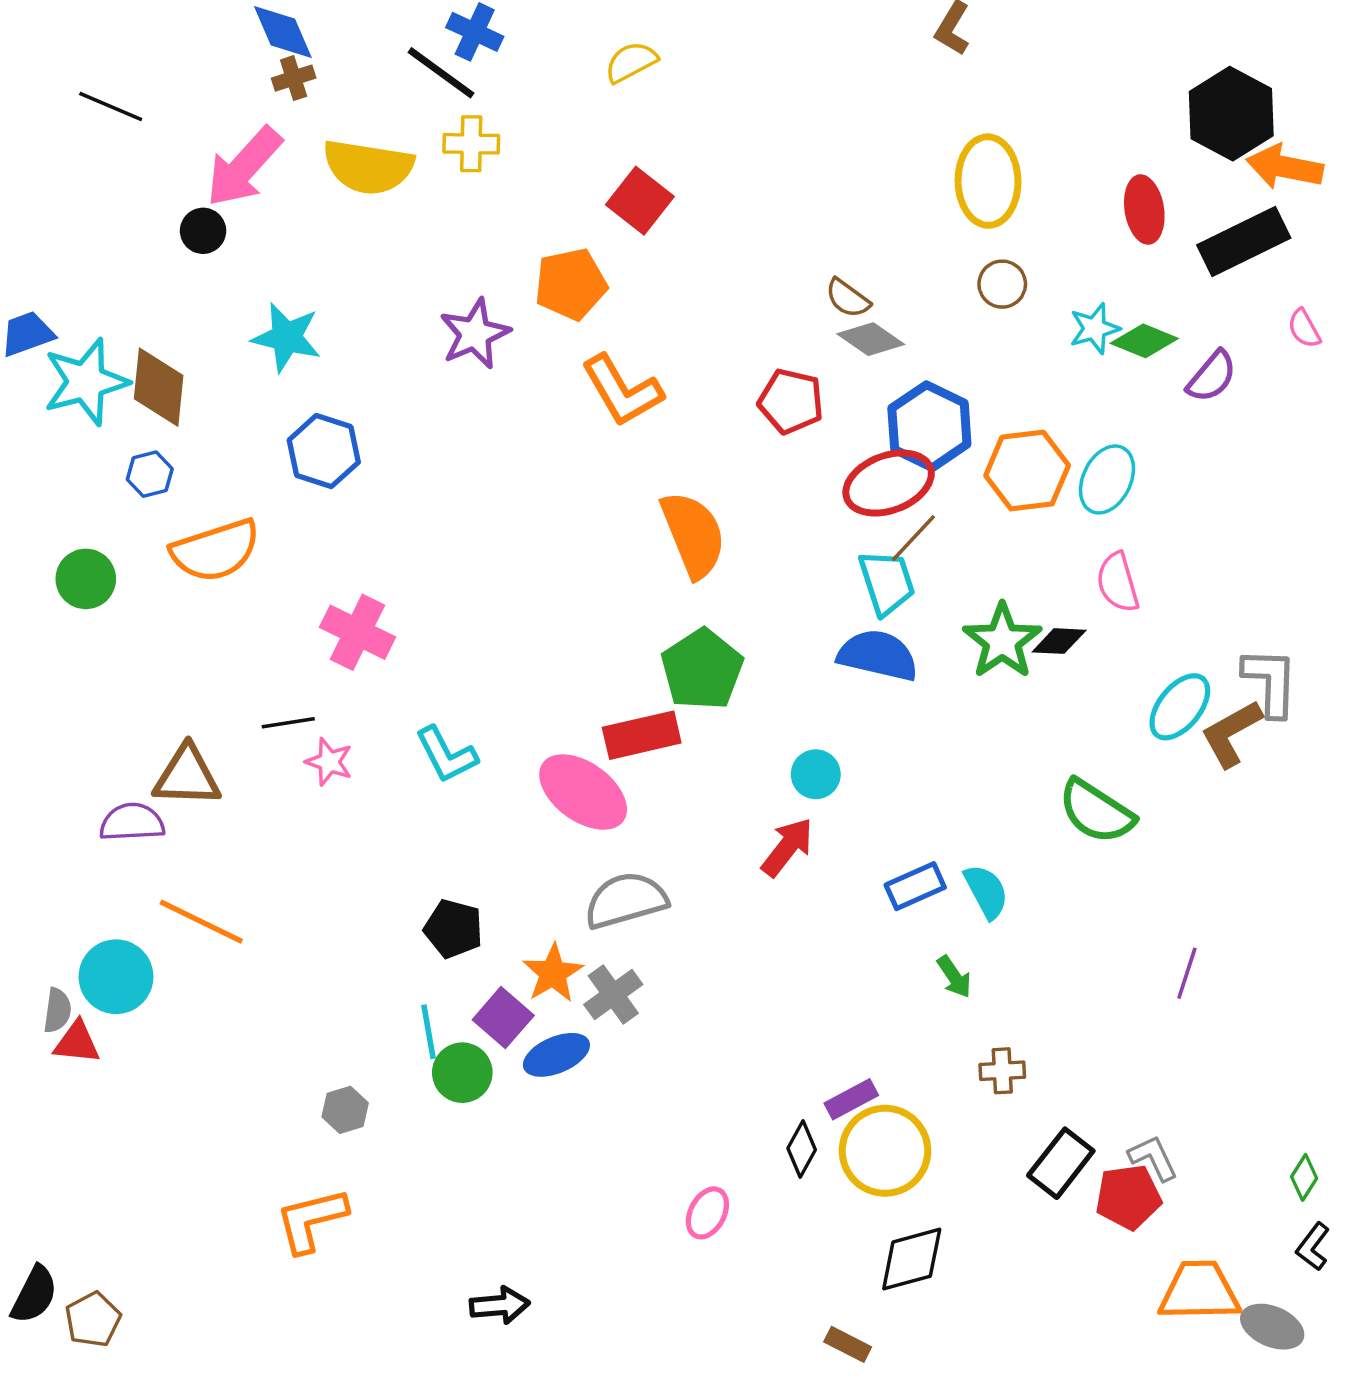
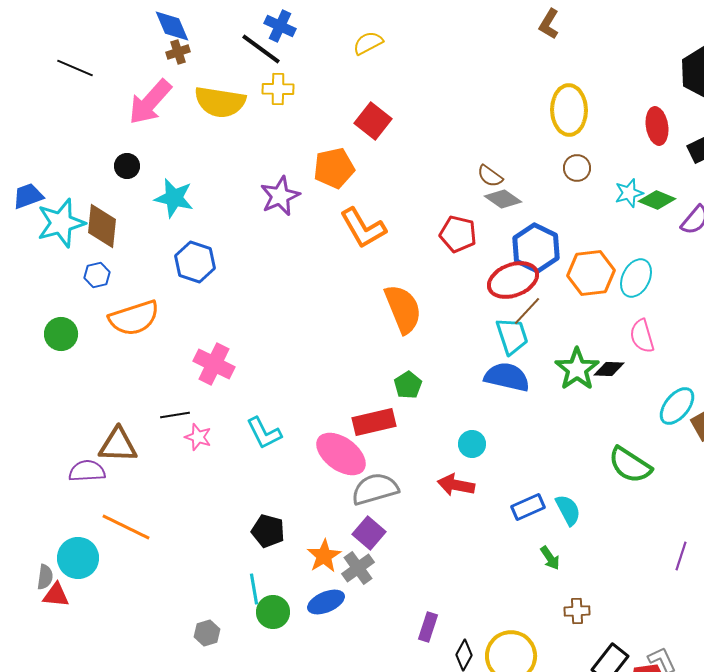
black circle: (203, 231) -> (127, 166), moved
green pentagon: (702, 669) -> (408, 385), size x0.6
red arrow: (787, 847) -> (456, 485), turned -117
gray semicircle: (626, 900) -> (375, 489), moved
purple square: (503, 1018) -> (369, 533), moved
purple rectangle: (851, 1099) -> (428, 627), moved, turned -44

